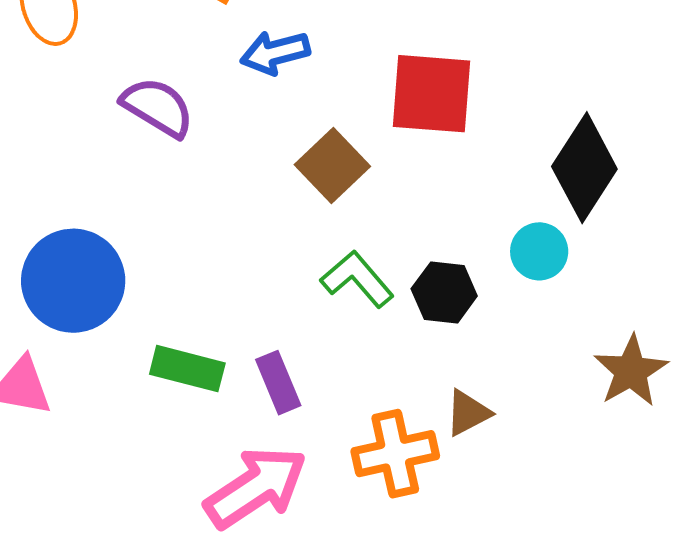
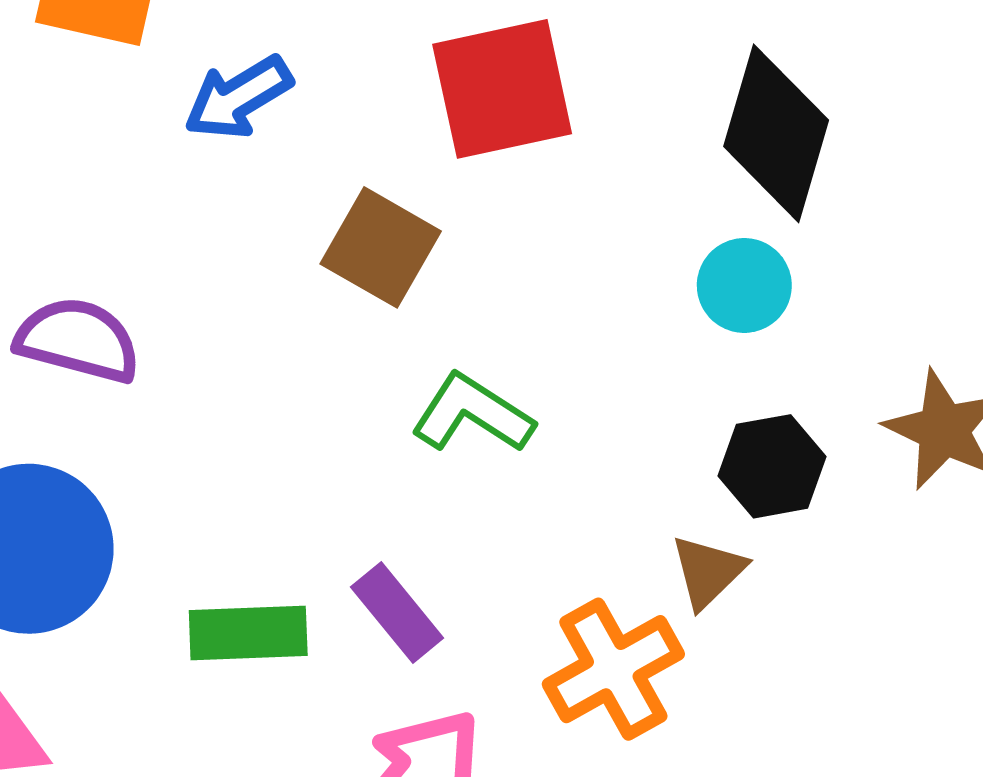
purple semicircle: (158, 107) -> (78, 340), moved
black hexagon: (444, 292) -> (772, 466), moved

